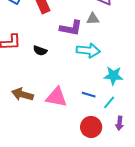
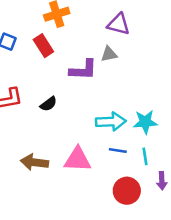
black semicircle: (40, 51) -> (48, 104), turned -48
cyan arrow: (88, 51) -> (111, 122), moved
cyan line: (109, 102) -> (145, 156), turned -40

